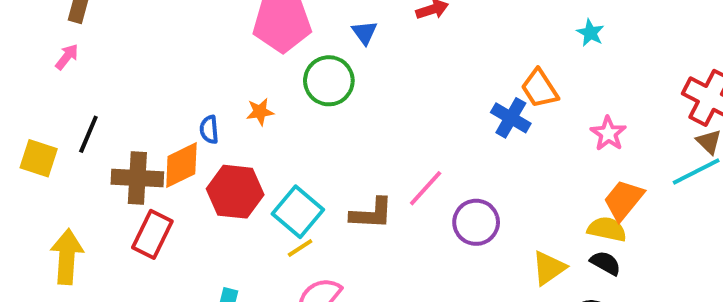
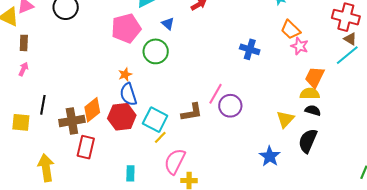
orange trapezoid: (539, 89) -> (291, 30), moved
blue semicircle: (209, 130) -> (128, 94), moved, size x1.6
purple circle: (476, 222) -> (230, 106), moved

